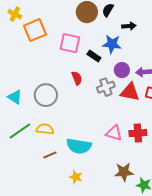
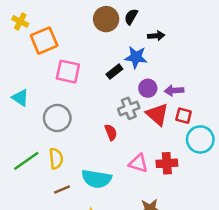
pink square: (70, 43) -> (68, 72), moved
black rectangle: (94, 56) -> (114, 72), turned -72
red semicircle: (77, 78) -> (111, 132), moved
red triangle: (130, 92) -> (157, 114), turned 30
cyan triangle: (15, 97) -> (20, 98), moved
yellow semicircle: (45, 129) -> (56, 159), turned 78

